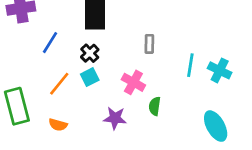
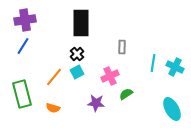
blue line: (50, 43) -> (23, 46), moved
pink cross: (133, 82) -> (110, 76), turned 36
green semicircle: (155, 106) -> (126, 94), turned 48

